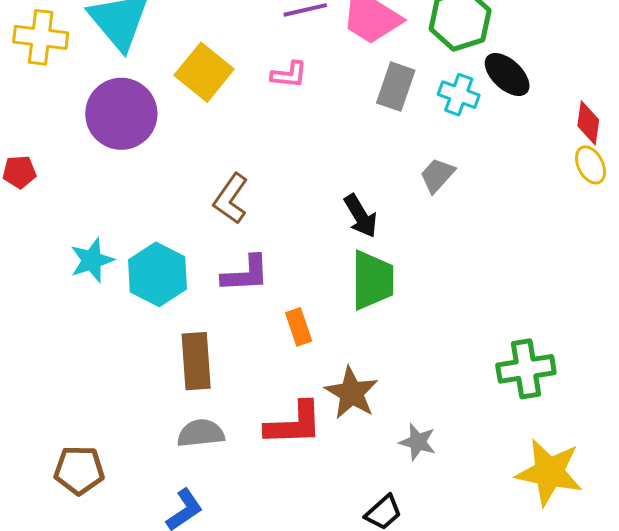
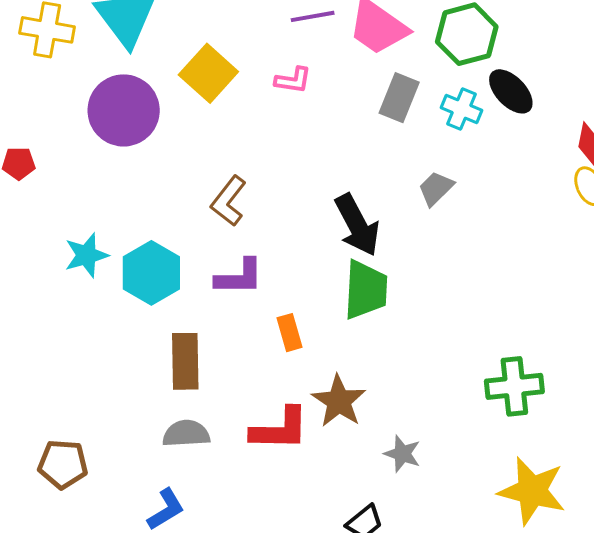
black arrow: (361, 216) -> (357, 225), size x1.4

